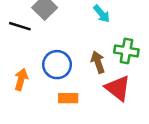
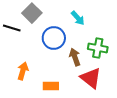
blue circle: (57, 65) -> (54, 38), moved
orange arrow: (21, 79) -> (23, 71), moved

